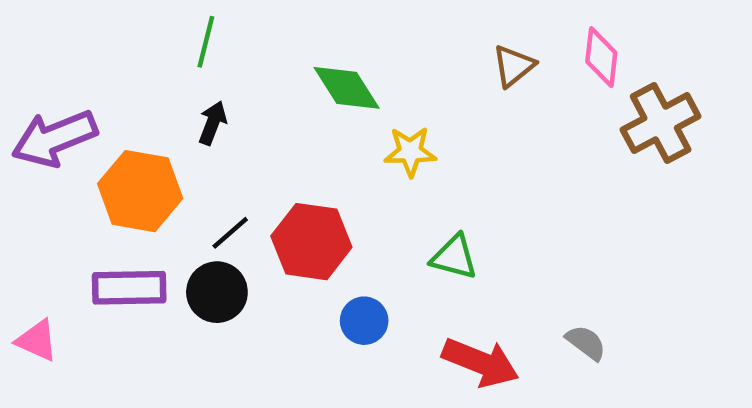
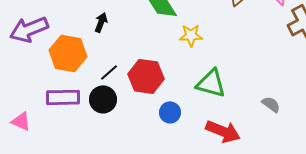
green triangle: (454, 257) -> (211, 83), size x1.4
gray semicircle: (586, 343) -> (271, 104), moved

